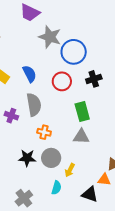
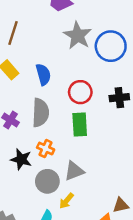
blue circle: (74, 52) -> (111, 46), moved
green rectangle: (82, 112) -> (80, 124), moved
gray triangle: (81, 137) -> (74, 171), moved, turned -36
black star: (27, 158) -> (21, 159), moved

